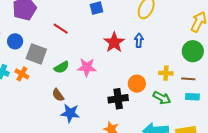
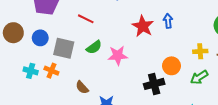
green semicircle: (61, 67) -> (94, 47), moved
brown semicircle: (58, 95) -> (82, 87), moved
green arrow: (162, 98) -> (199, 77), turned 126

